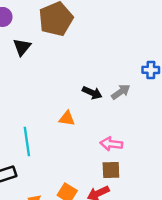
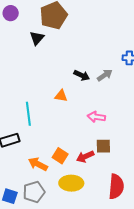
black triangle: (22, 47) -> (37, 38), moved
brown square: (111, 170) -> (103, 146), moved

